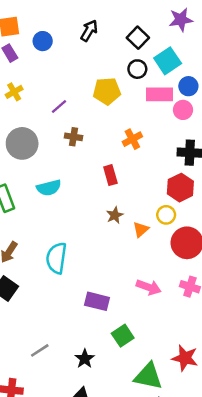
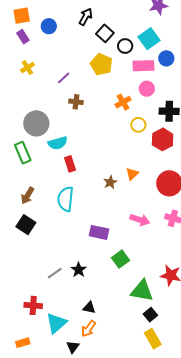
black square: (138, 38) -> (105, 33), moved
yellow pentagon: (107, 91) -> (101, 64), turned 30
pink circle: (183, 110) -> (147, 89), moved
gray circle: (22, 143) -> (36, 123), moved
red rectangle: (110, 175) -> (70, 164), moved
brown star: (115, 215) -> (110, 182), moved
yellow circle: (166, 215) -> (138, 125), moved
black star: (85, 359) -> (79, 270), moved

